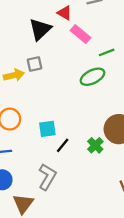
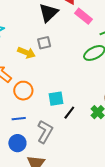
yellow arrow: (14, 75) -> (26, 53), turned 36
gray L-shape: (47, 177) -> (45, 132), moved

